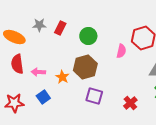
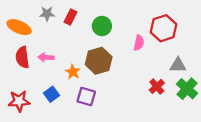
pink arrow: (38, 72) -> (46, 57), moved
purple square: (94, 96) -> (86, 97), moved
red cross: (130, 103) -> (157, 86), moved

